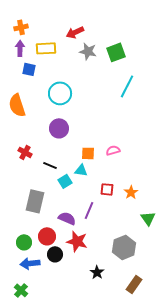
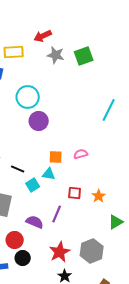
cyan line: (127, 86) -> (109, 110), moved
purple circle: (59, 128) -> (39, 121), moved
green triangle: (148, 218) -> (116, 222), turned 35
red star: (77, 241) -> (60, 252), moved, turned 30

